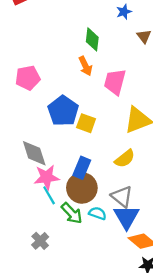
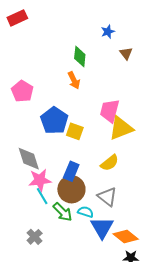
pink pentagon: (28, 78) -> (22, 91), turned -30
pink trapezoid: (115, 82) -> (110, 111), moved
blue triangle: (126, 217) -> (102, 228), moved

